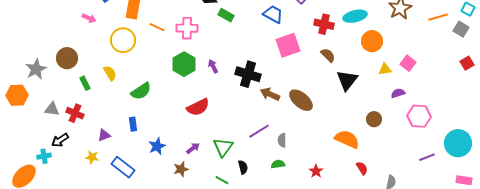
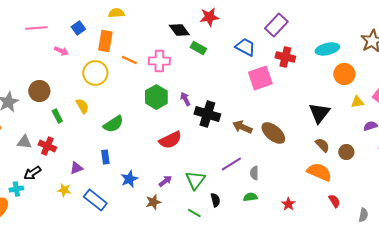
red cross: (324, 24) -> (285, 57), moved
brown semicircle: (328, 55) -> (322, 145), moved
black cross: (248, 74) -> (207, 114), moved

